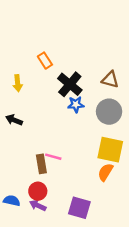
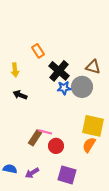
gray circle: (109, 112) -> (82, 87), moved
black arrow: (14, 120) -> (20, 95), moved
brown rectangle: (41, 164) -> (35, 138), turned 42
red circle: (38, 191) -> (56, 146), moved
purple arrow: (38, 205) -> (32, 173), turned -56

